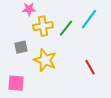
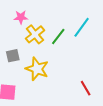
yellow cross: (43, 26) -> (35, 34), turned -30
red line: (90, 67) -> (86, 88), moved

